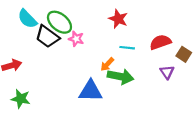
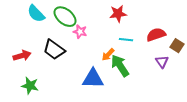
red star: (118, 19) -> (118, 14), turned -30
black trapezoid: (47, 37) -> (54, 50), moved
green arrow: (120, 77) -> (120, 66), turned -135

